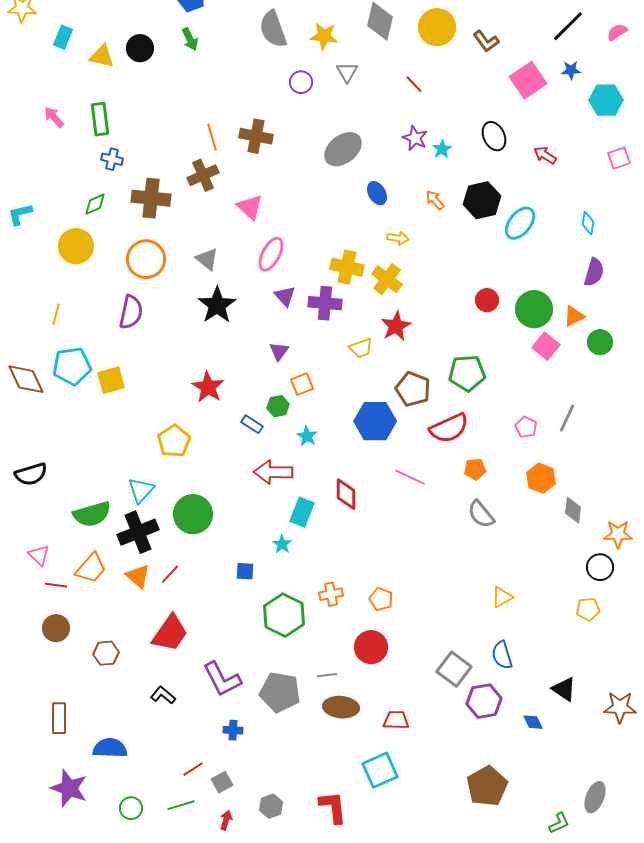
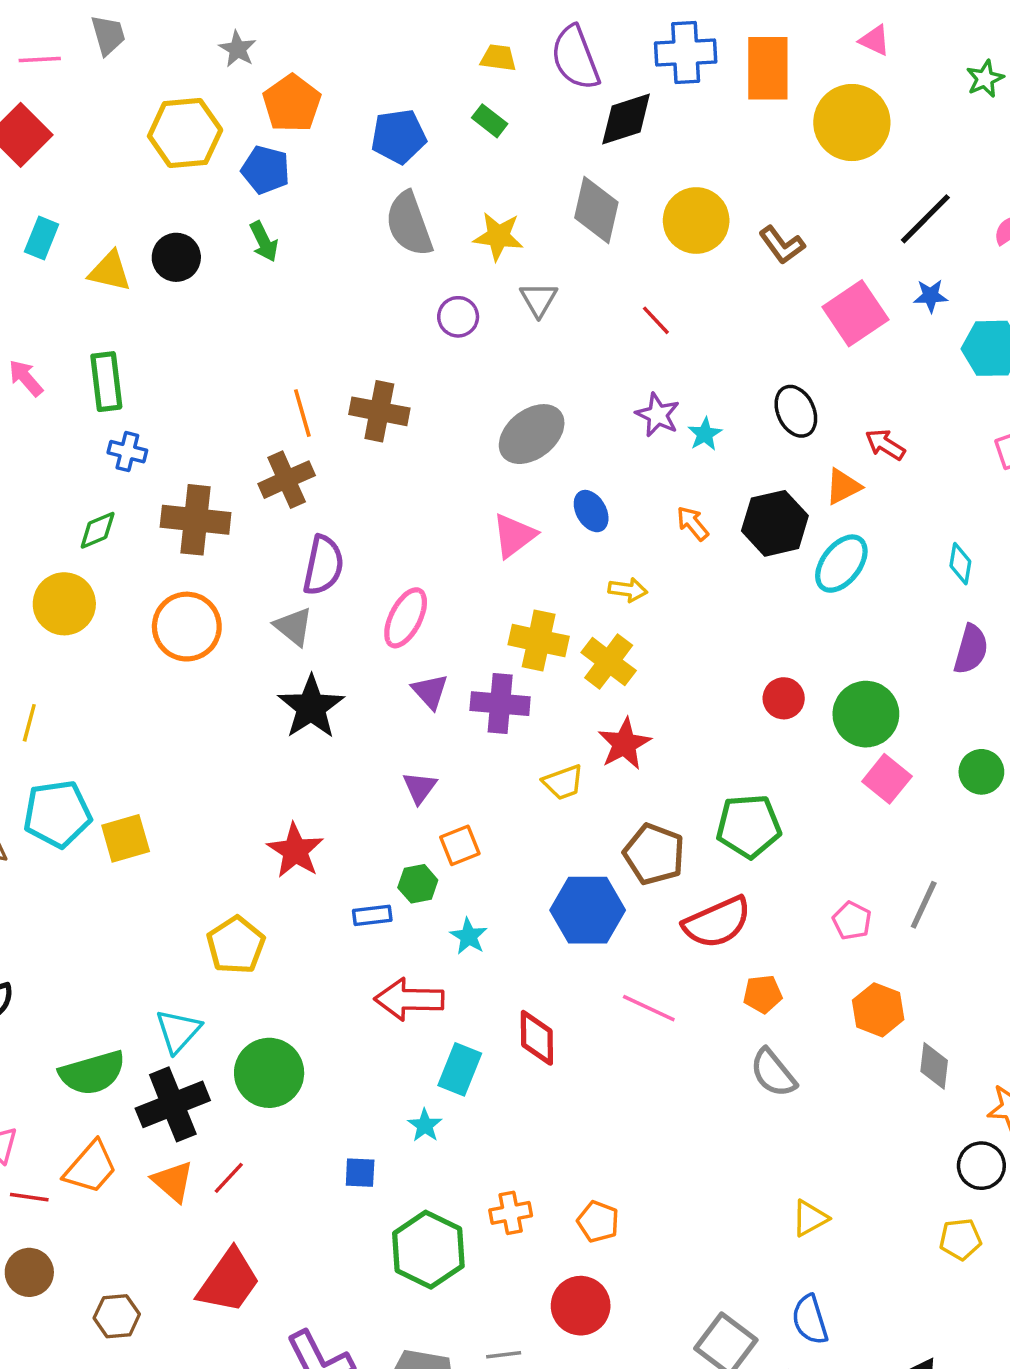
pink triangle: (250, 207) -> (514, 536), moved, turned 40
purple semicircle: (131, 312) -> (323, 565), moved
orange triangle: (574, 316) -> (843, 487), moved
blue rectangle: (252, 424) -> (372, 915), turned -40

